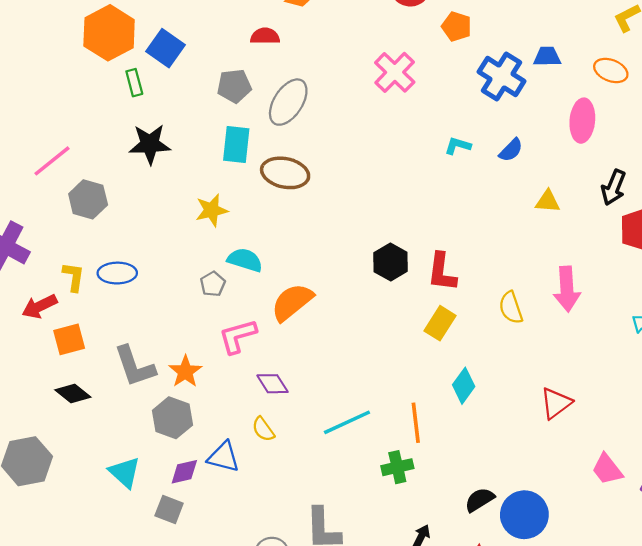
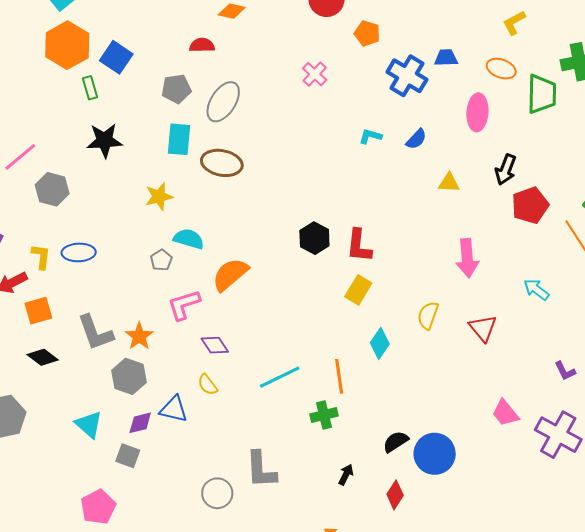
pink cross: (395, 72) -> (315, 74), size x0.7
yellow semicircle: (511, 308) -> (428, 315), moved, turned 40
red triangle: (556, 403) -> (483, 328), moved, turned -32

